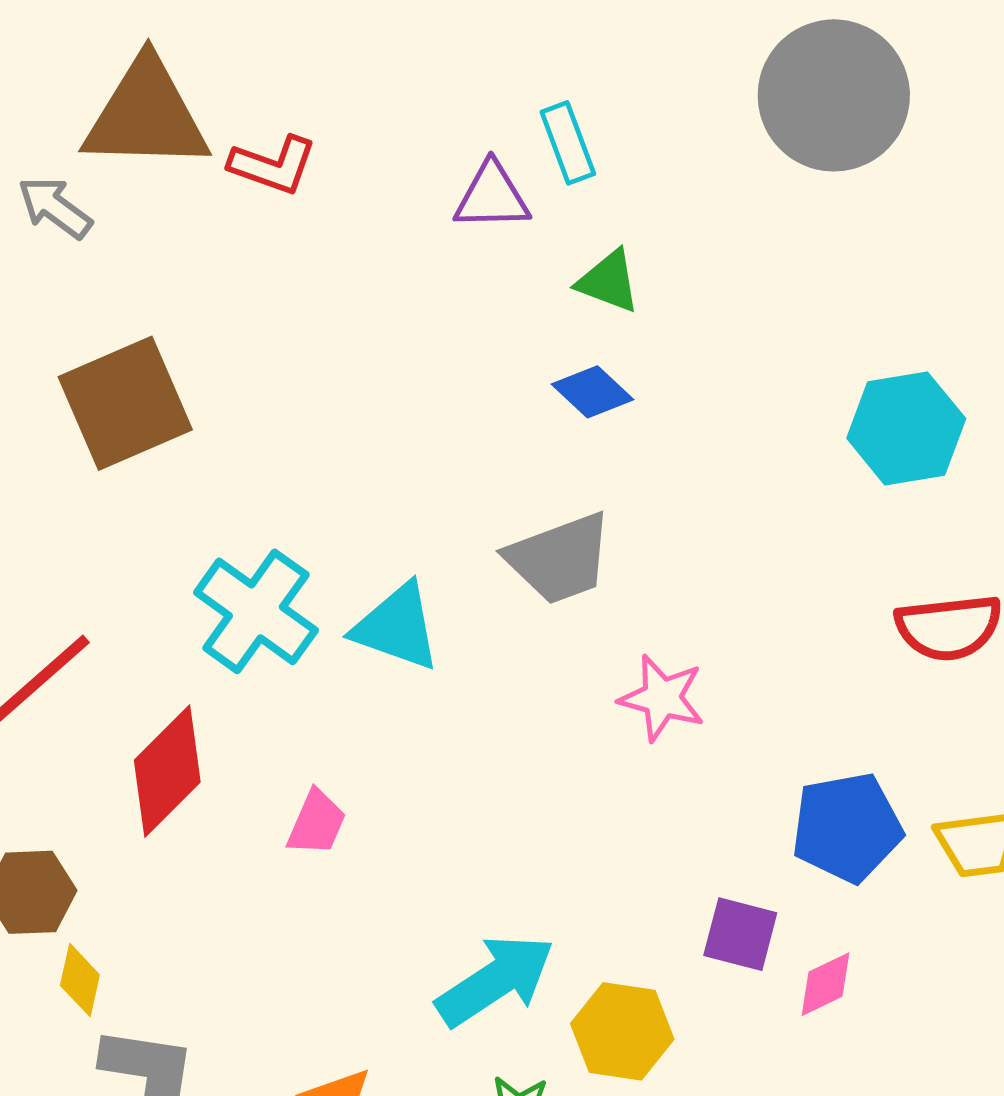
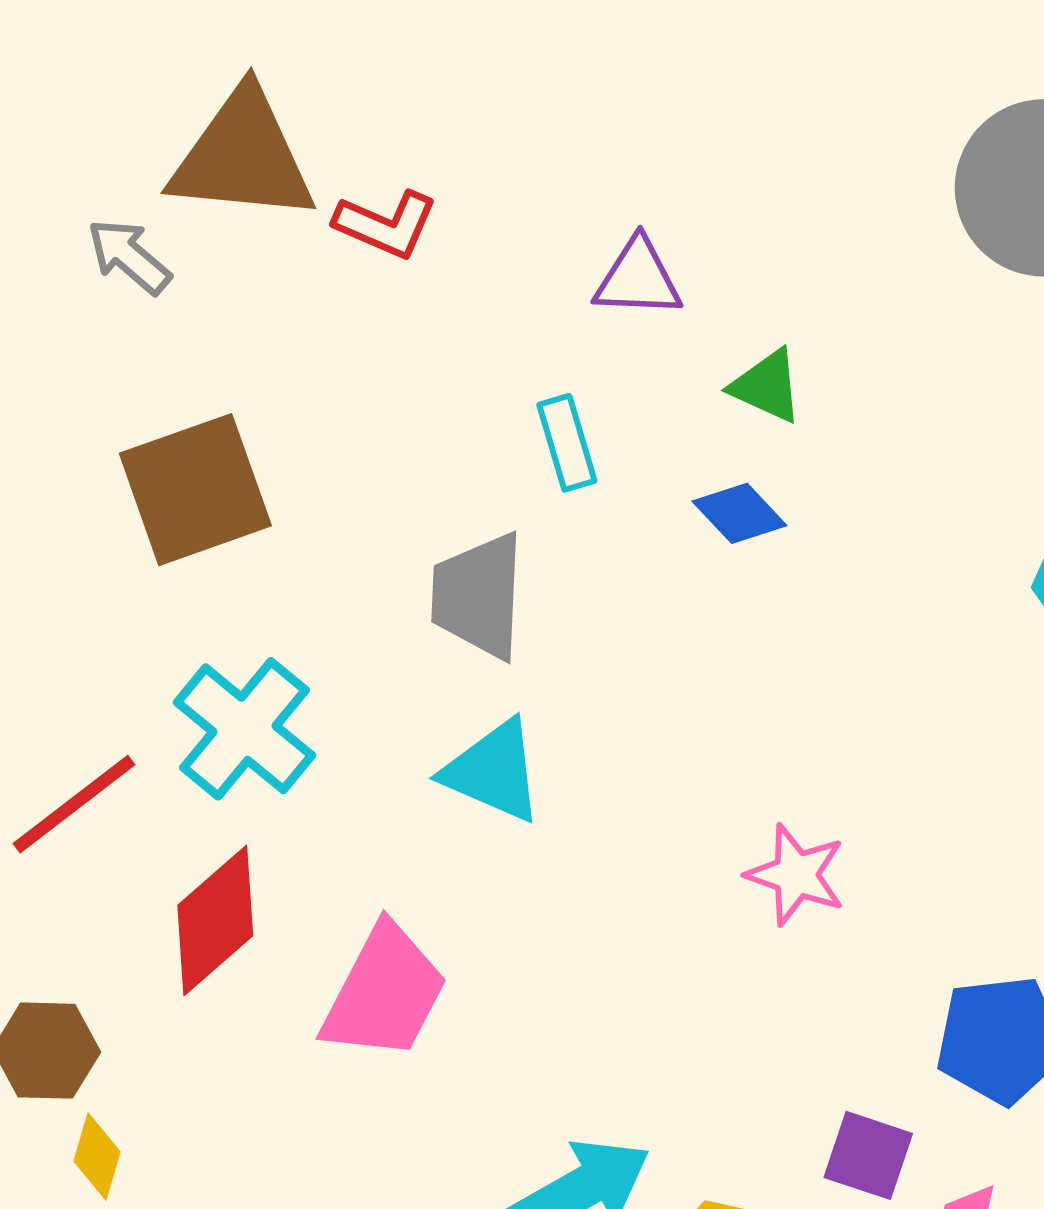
cyan rectangle: (568, 143) -> (567, 443), moved
gray trapezoid: (559, 558) -> (478, 596), moved, turned 109
cyan cross: (256, 611) -> (245, 729), moved
pink trapezoid: (316, 823) -> (384, 992), size x1.8

